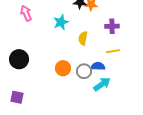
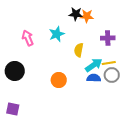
pink arrow: (26, 13) -> (28, 38), moved
gray circle: (84, 71) -> (112, 75), moved
cyan arrow: (102, 84) -> (94, 65), moved

